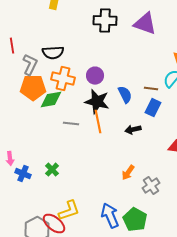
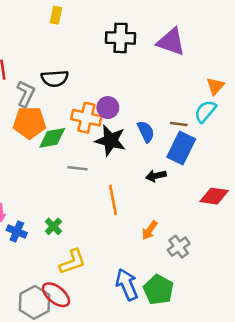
orange cross: (63, 79) -> (86, 118), moved
blue rectangle: (153, 108) -> (181, 148), size x1.4
orange line: (98, 122) -> (113, 200), moved
yellow L-shape: (69, 211) -> (72, 262), moved

